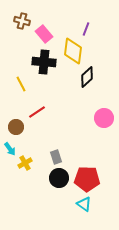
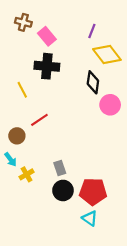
yellow diamond: (73, 51) -> (107, 54), moved, turned -44
black diamond: (87, 77) -> (93, 82), turned -40
pink circle: (104, 118) -> (110, 105), moved

